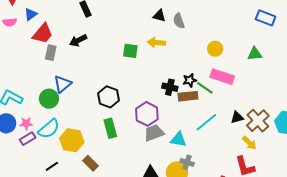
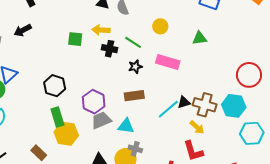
yellow circle: (215, 49) -> (160, 26), moved
black cross: (170, 87) -> (110, 49), moved
green line: (205, 88) -> (133, 42), moved
brown rectangle: (188, 96) -> (134, 96), moved
brown cross: (258, 121) -> (205, 105), turned -30
cyan line: (206, 122) -> (168, 109), moved
yellow hexagon: (72, 140) -> (66, 134), moved

